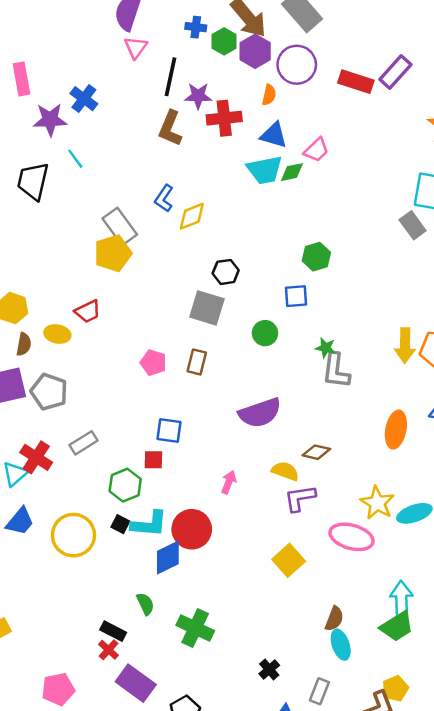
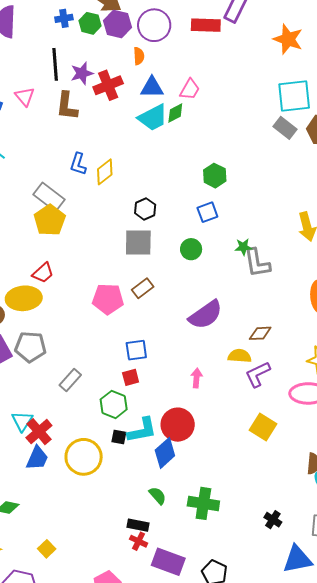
pink triangle: (136, 47) -> (25, 97), moved
yellow ellipse: (57, 334) -> (24, 298), size x1.6
brown rectangle: (197, 362) -> (143, 288), turned 55
pink pentagon: (153, 363) -> (108, 299), size x1.4
red cross: (36, 457) -> (39, 432), moved, turned 32

